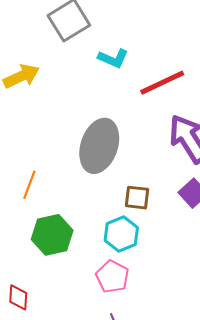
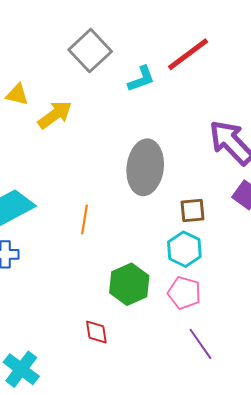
cyan L-shape: (113, 58) -> (141, 79), turned -32
red line: (162, 83) -> (188, 54), moved
green hexagon: (52, 235) -> (129, 284), moved

